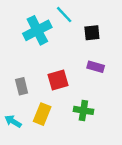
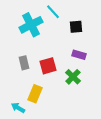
gray rectangle: (22, 86) -> (24, 63), moved
green cross: (83, 110) -> (73, 77), moved, turned 35
cyan arrow: (13, 121) -> (18, 108), moved

